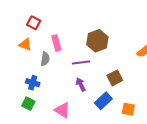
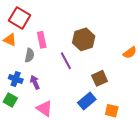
red square: (34, 23) -> (20, 18), size x1.5
purple line: (81, 62) -> (66, 61), turned 66
purple arrow: (81, 84) -> (35, 82), moved

